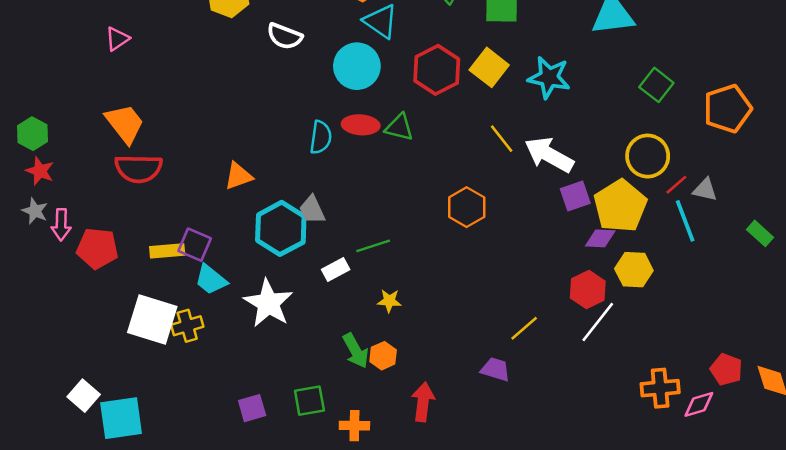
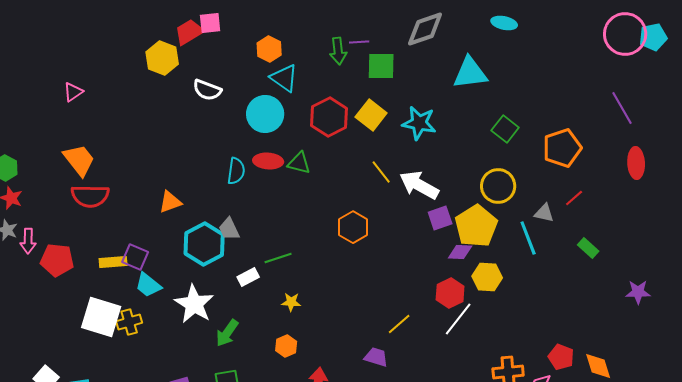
red line: (676, 185) -> (574, 198), moved
green arrow: (356, 351) -> (227, 333), moved, turned 64

